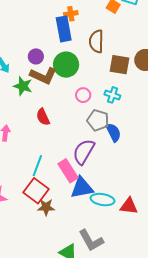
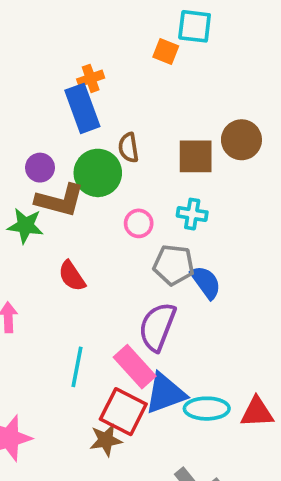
brown semicircle: (96, 41) -> (128, 148), moved, size x0.7
red square: (36, 191) -> (123, 412), moved

